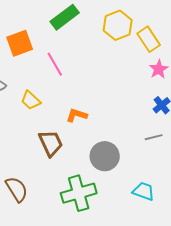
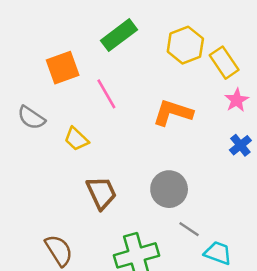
orange L-shape: (77, 115) -> (173, 113), moved, size x1.5
gray line: (154, 137) -> (189, 229), moved, turned 48
gray circle: (105, 156) -> (169, 189), moved

